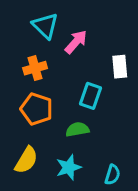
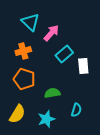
white rectangle: (120, 67) -> (83, 66), moved
cyan rectangle: (91, 96) -> (64, 54), moved, turned 30
cyan semicircle: (112, 175) -> (76, 110), moved

